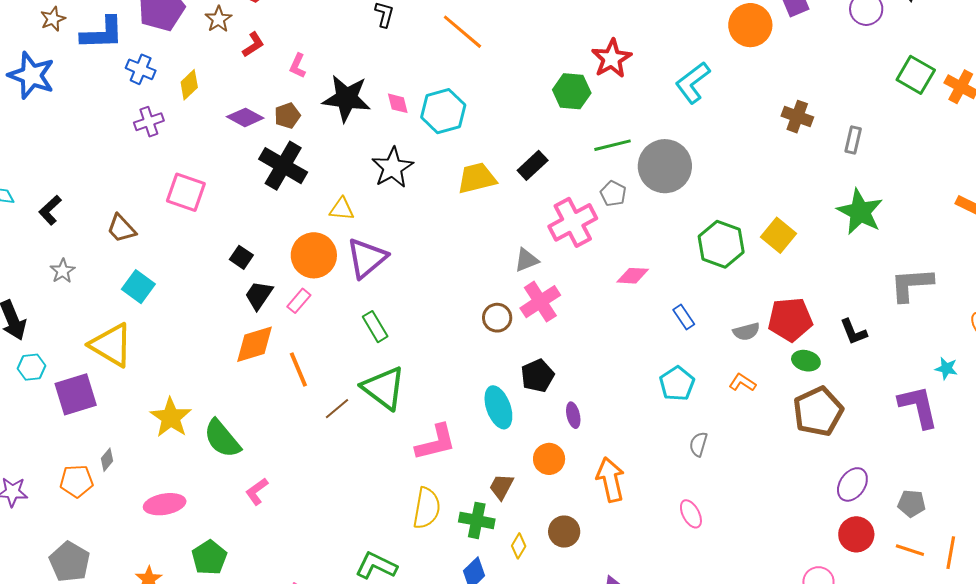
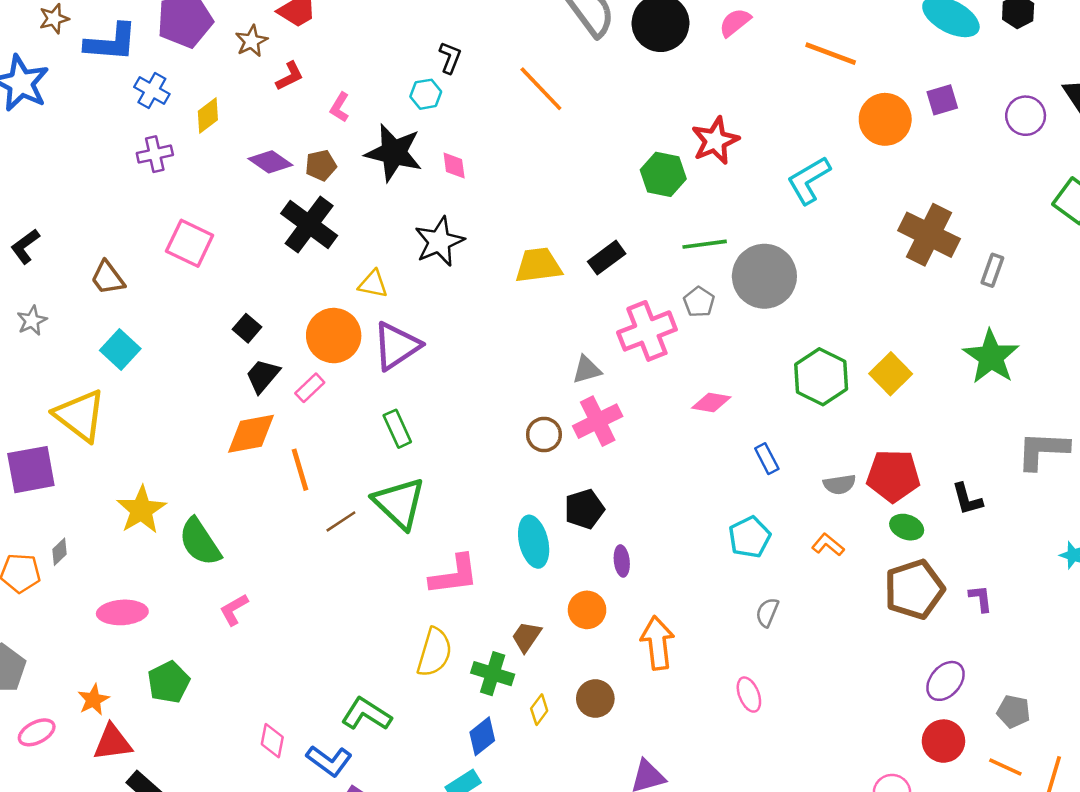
cyan hexagon: (443, 111) -> (426, 94), moved, size x0.6
brown cross: (797, 117) -> (929, 235), size x1.6
purple L-shape: (918, 407) -> (981, 598), moved, size x0.5

